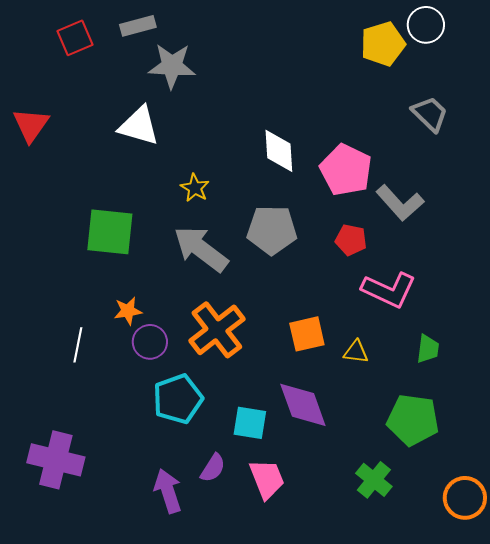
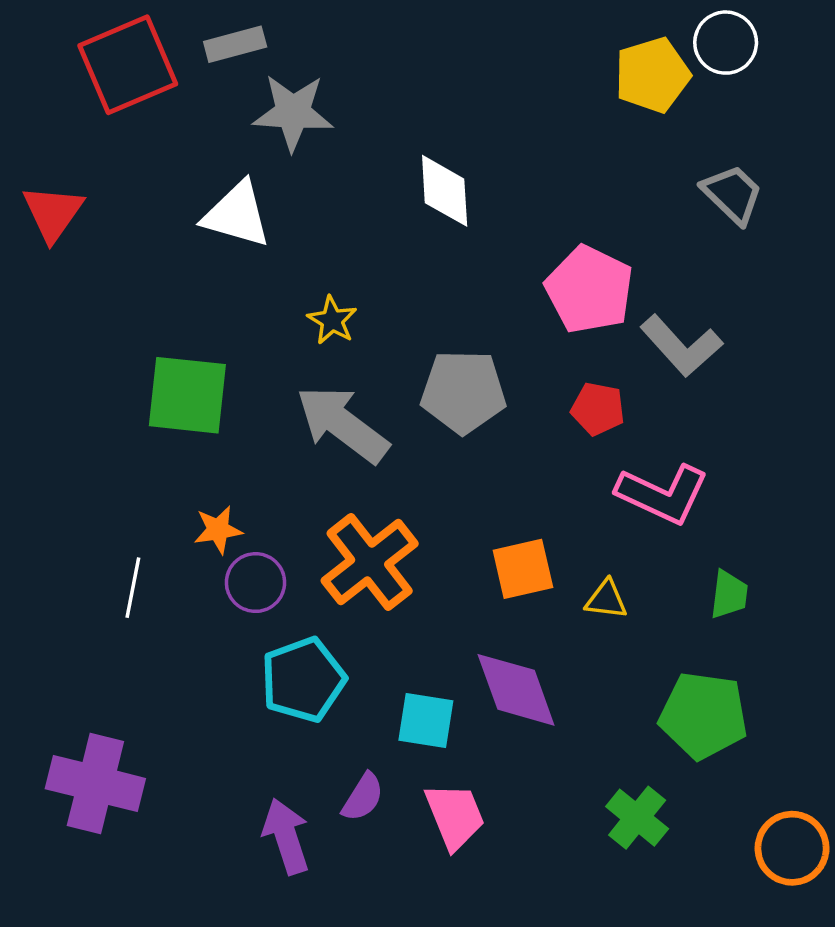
red square: (75, 38) -> (128, 65), size x1.6
white diamond: (279, 151) -> (445, 191), moved

